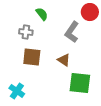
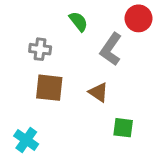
green semicircle: (42, 14) -> (78, 21), moved
green square: (80, 83) -> (123, 128), size x0.6

